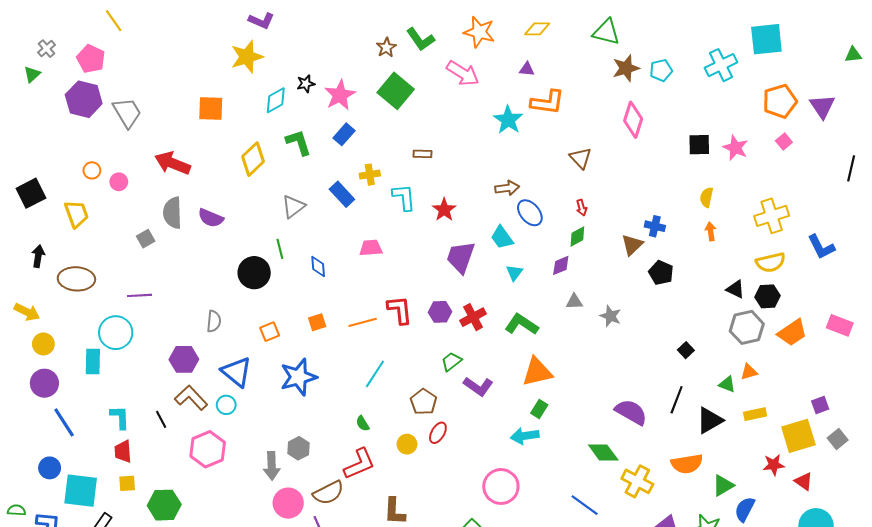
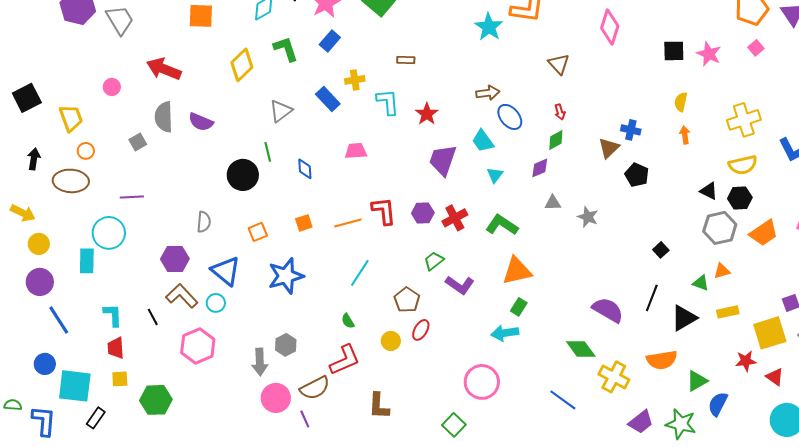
orange circle: (92, 170) -> (86, 151), moved

